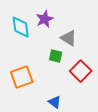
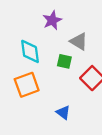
cyan diamond: (21, 27) -> (30, 51), moved

